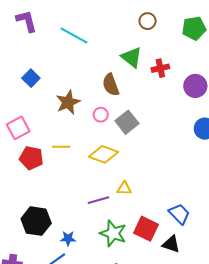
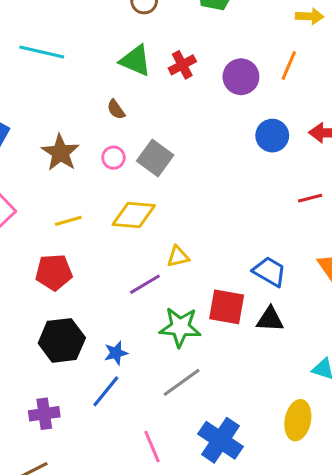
brown semicircle: (111, 85) -> (116, 109), size x0.6
red pentagon: (31, 158) -> (54, 272), moved

